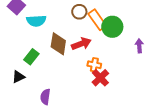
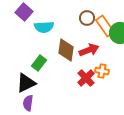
black triangle: (18, 77) -> (26, 83), size x1.5
red cross: (100, 78) -> (86, 78), moved
purple semicircle: (45, 97) -> (28, 103), moved

